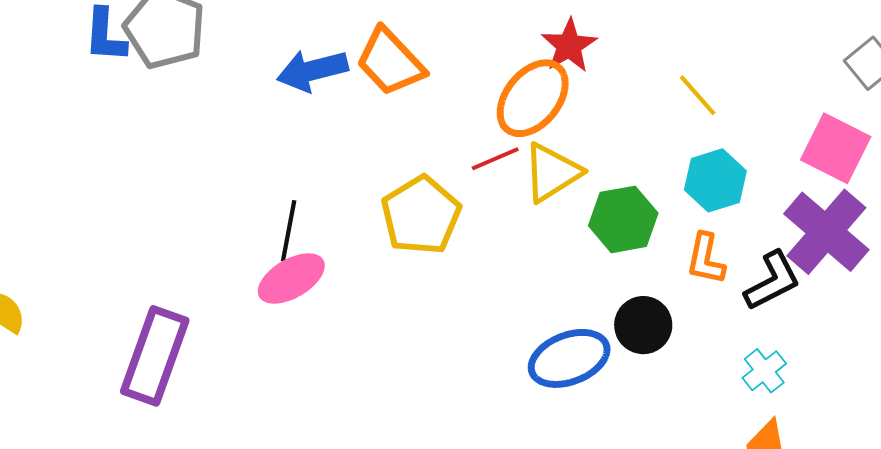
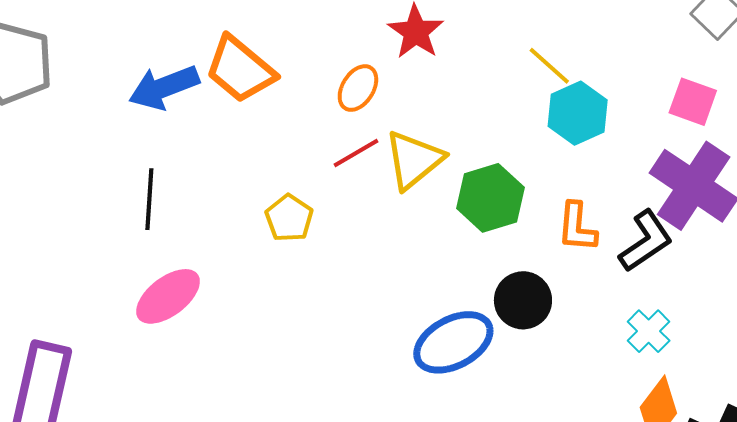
orange ellipse: (533, 98) -> (358, 88), moved, size x0.6
pink square: (836, 148) -> (693, 102), size x0.7
cyan hexagon: (715, 180) -> (578, 113), moved
yellow pentagon: (421, 215) -> (289, 218), size x0.6
black line: (289, 231) -> (149, 199), moved

